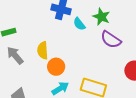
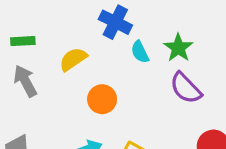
yellow semicircle: (43, 50) -> (73, 59), moved, turned 48
orange circle: (56, 67) -> (102, 99), moved

